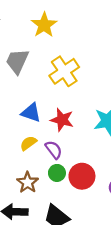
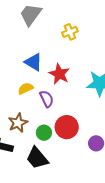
yellow cross: (64, 71) -> (70, 32), size x0.6
green circle: (57, 173) -> (44, 133), moved

